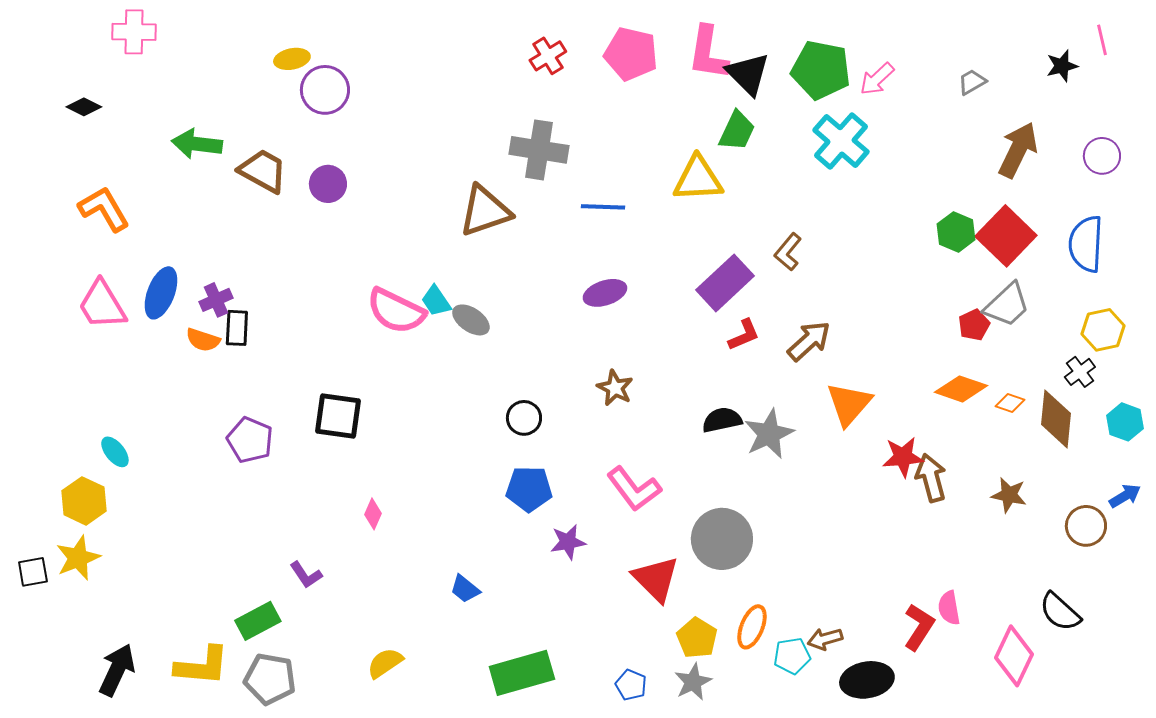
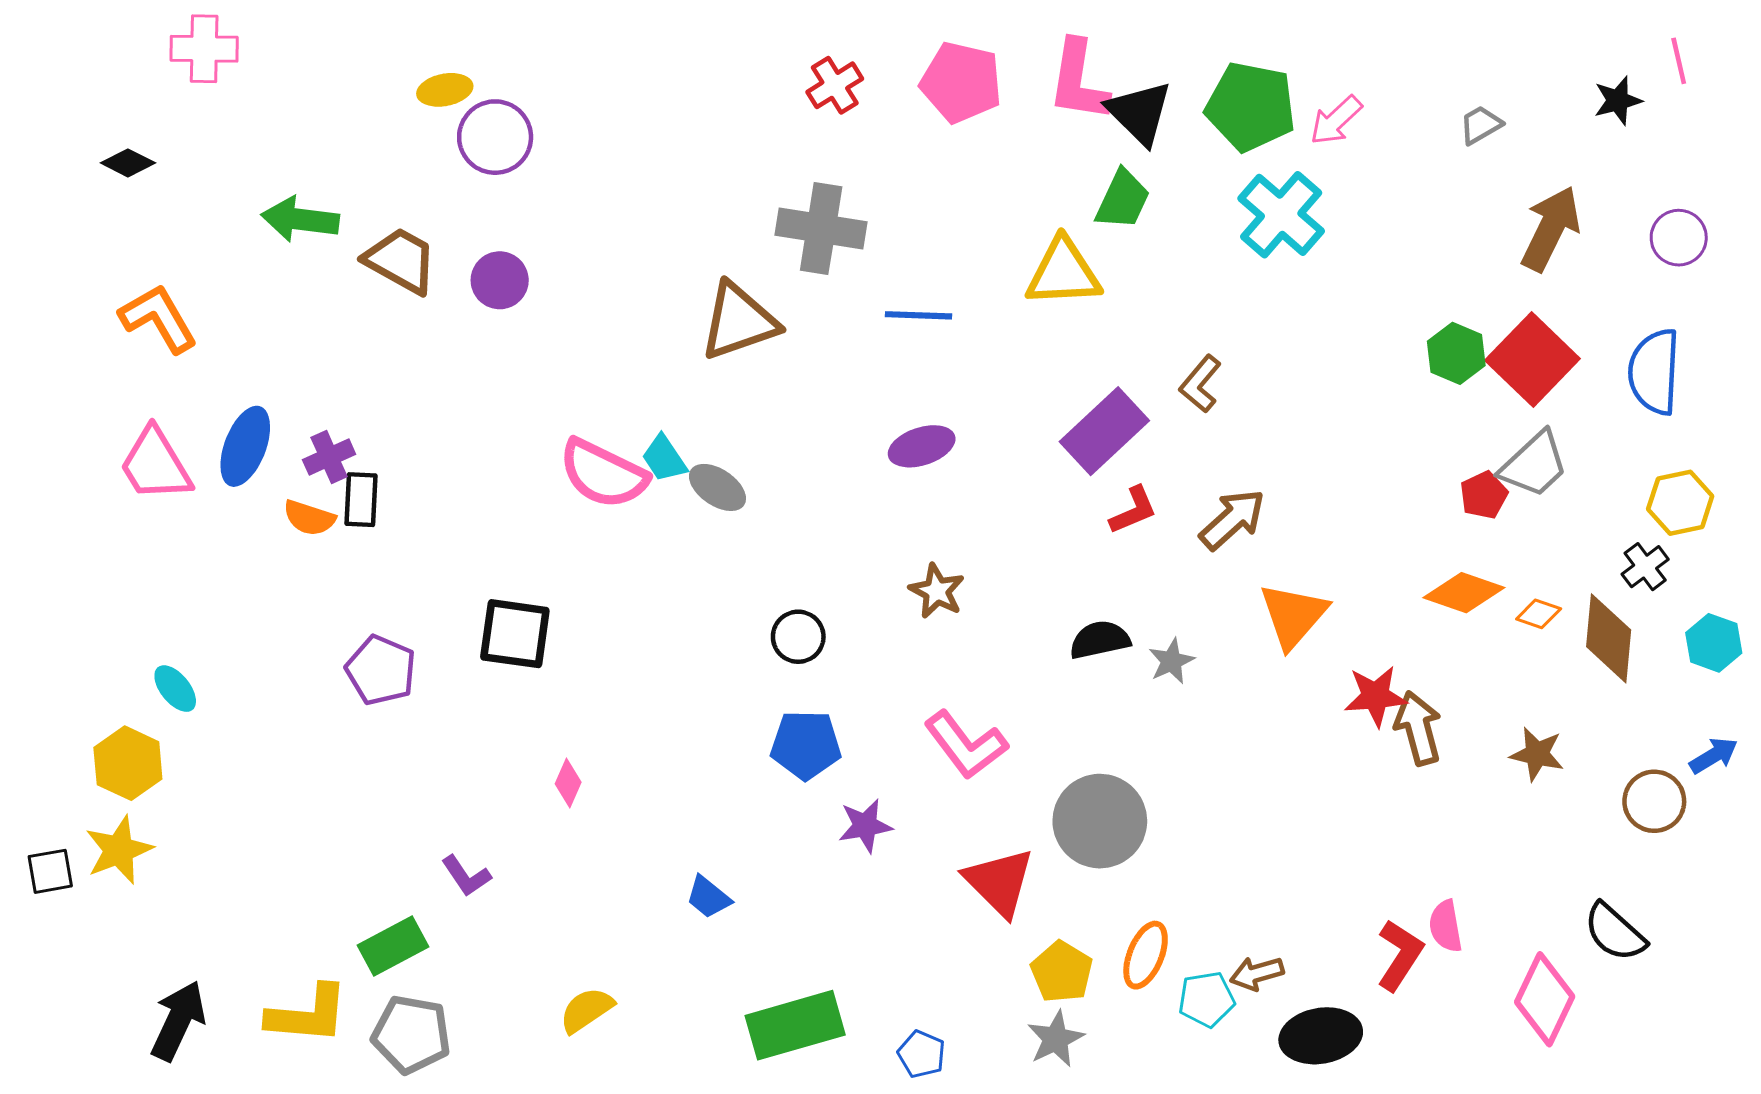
gray star: (769, 434) -> (1171, 661), size x0.6
blue pentagon: (631, 685) -> (922, 1054), moved

